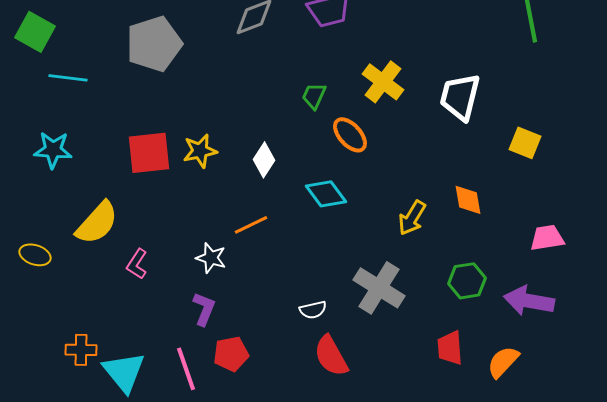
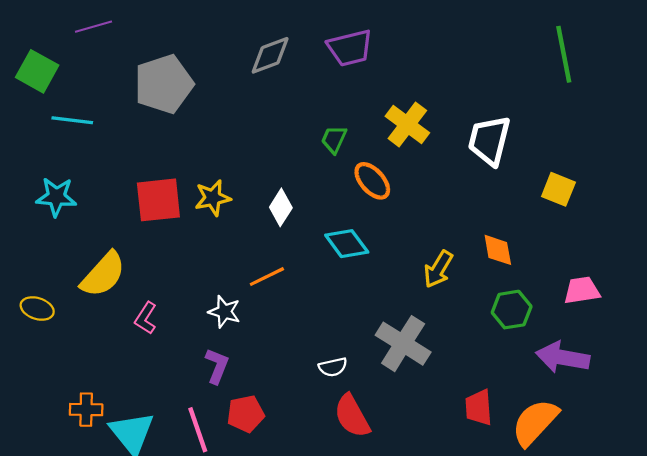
green hexagon: (467, 281) -> (512, 310), moved
orange semicircle: (503, 362) -> (535, 422), size x1.4

